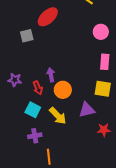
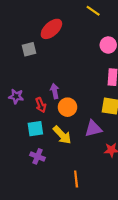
cyan square: (33, 110) -> (35, 129), turned -35
purple cross: (35, 136) -> (37, 156), turned 32
orange line: (49, 157) -> (76, 179), moved

